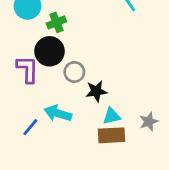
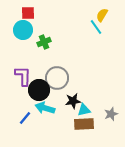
black circle: (50, 51) -> (39, 90), moved
gray circle: (74, 72) -> (57, 78), size x1.5
black star: (96, 91) -> (73, 101), moved

